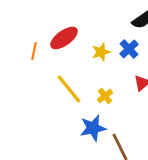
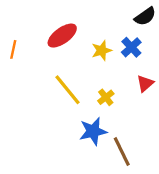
orange line: (34, 51) -> (13, 49), moved

